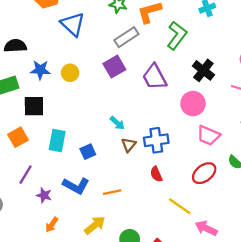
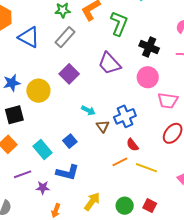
gray rectangle: (126, 37) -> (65, 37), moved
purple square: (114, 67) -> (69, 74), moved
yellow circle: (70, 73) -> (38, 91), moved, size x1.5
cyan rectangle: (57, 140) -> (43, 149), moved, turned -36
purple line: (25, 175) -> (23, 174), turned 54
orange line: (112, 192) -> (120, 162), moved
yellow line: (180, 206) -> (146, 168), moved

